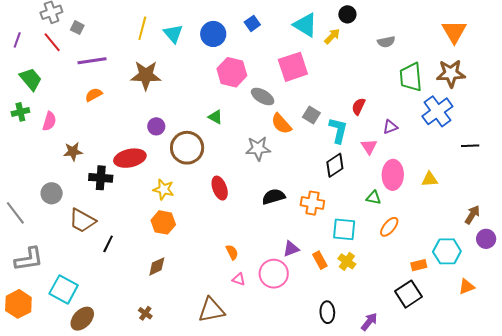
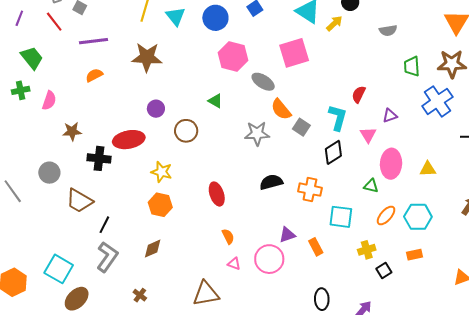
green trapezoid: (411, 77) -> (412, 66), size x0.7
gray square: (311, 115) -> (301, 127), moved
brown circle: (187, 148) -> (186, 131), size x0.7
red ellipse: (220, 188) -> (217, 194), moved
cyan hexagon: (447, 251) -> (418, 217), moved
gray L-shape: (29, 259) -> (107, 257), moved, turned -48
yellow cross: (347, 261) -> (367, 250), moved, turned 36
black square: (409, 294) -> (384, 270), moved, size x0.6

